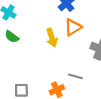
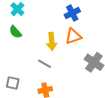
gray line: (75, 76) -> (45, 64), moved

